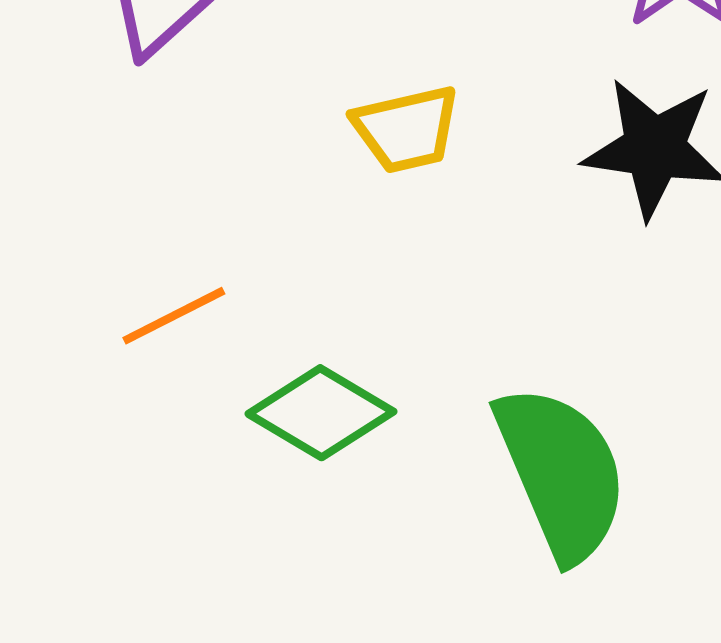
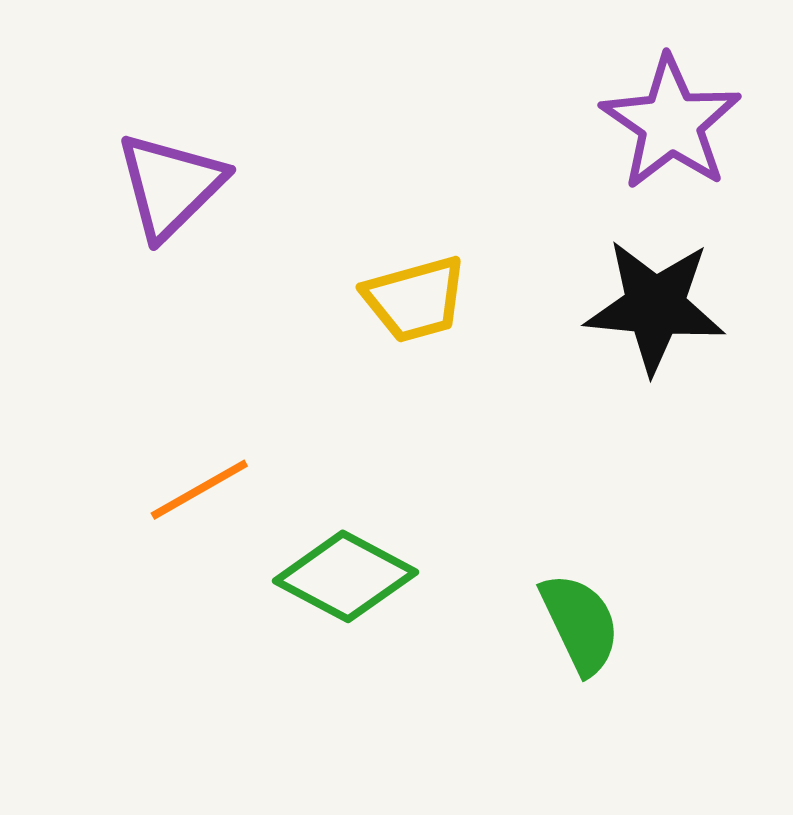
green semicircle: (561, 473) -> (580, 623), size x0.6

